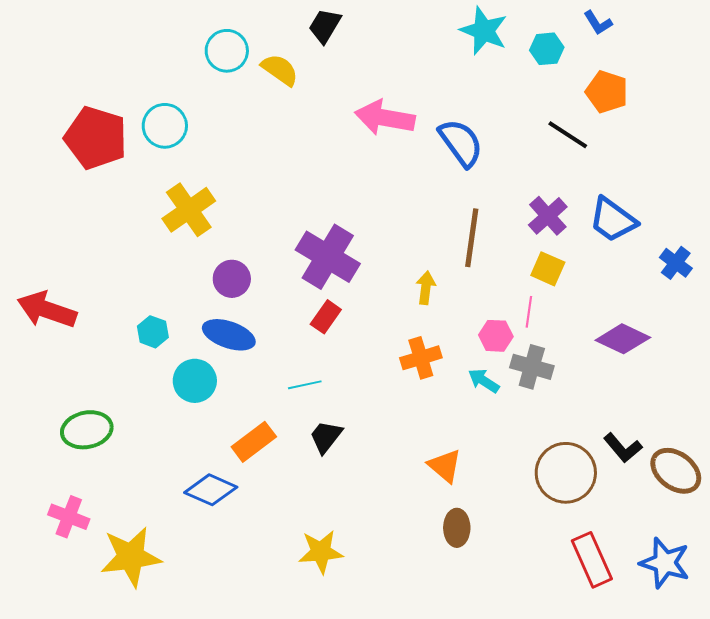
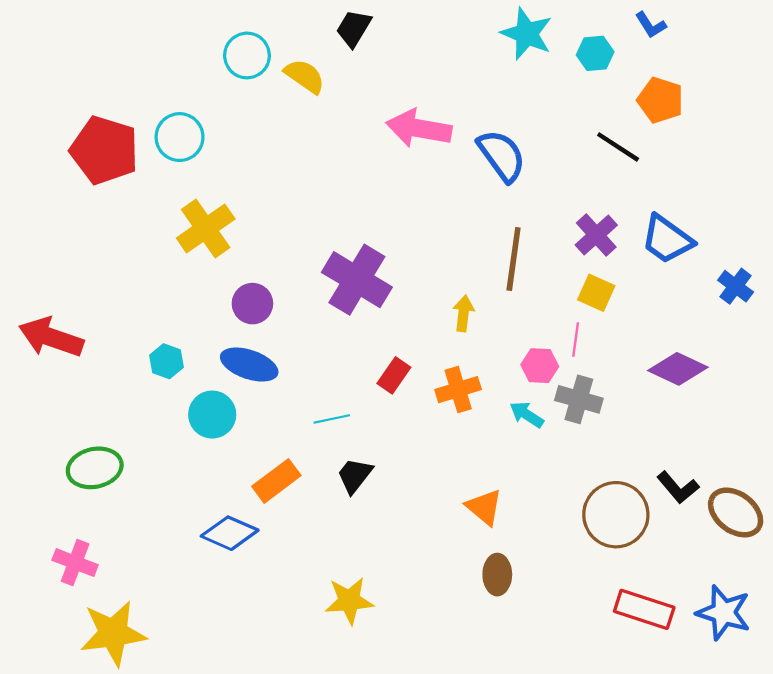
red rectangle: (326, 317) -> (394, 375), moved
yellow star: (131, 557) -> (113, 633), moved
red rectangle: (592, 560) -> (644, 609), turned -48

